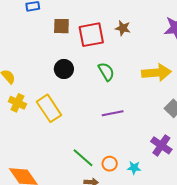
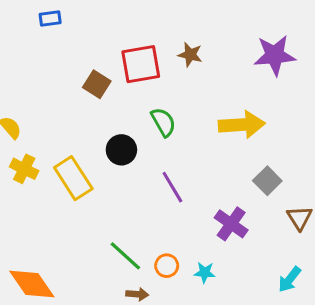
brown square: (61, 26) -> (97, 84), moved, turned 30
black circle: (64, 69) -> (121, 150), moved
purple line: (113, 113) -> (172, 187), turned 70
purple cross: (161, 145) -> (231, 224), moved

